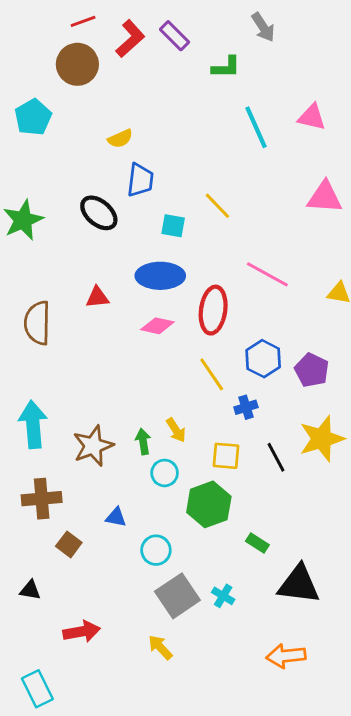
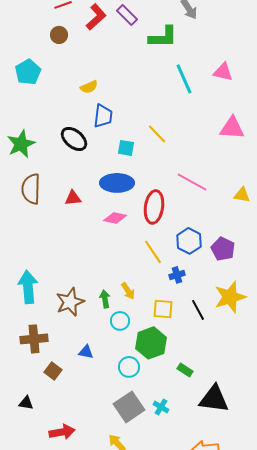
brown circle: (77, 64) -> (59, 35), size x0.6
green L-shape: (226, 67) -> (163, 37), size x1.4
brown semicircle: (37, 323) -> (31, 189), moved
cyan circle: (156, 550) -> (129, 367), moved

